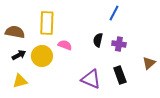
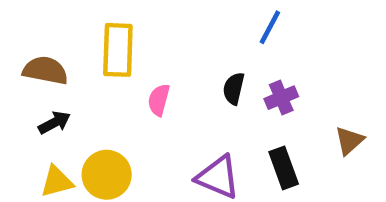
purple cross: (119, 44) -> (281, 98), turned -32
pink semicircle: (65, 45) -> (159, 100), turned -96
yellow circle: (42, 56) -> (107, 175), moved

